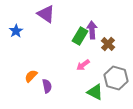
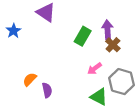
purple arrow: (92, 30) -> (107, 30), moved
pink arrow: (83, 65) -> (95, 69), moved

